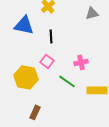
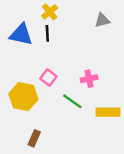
black line: (51, 36) -> (47, 33), moved

